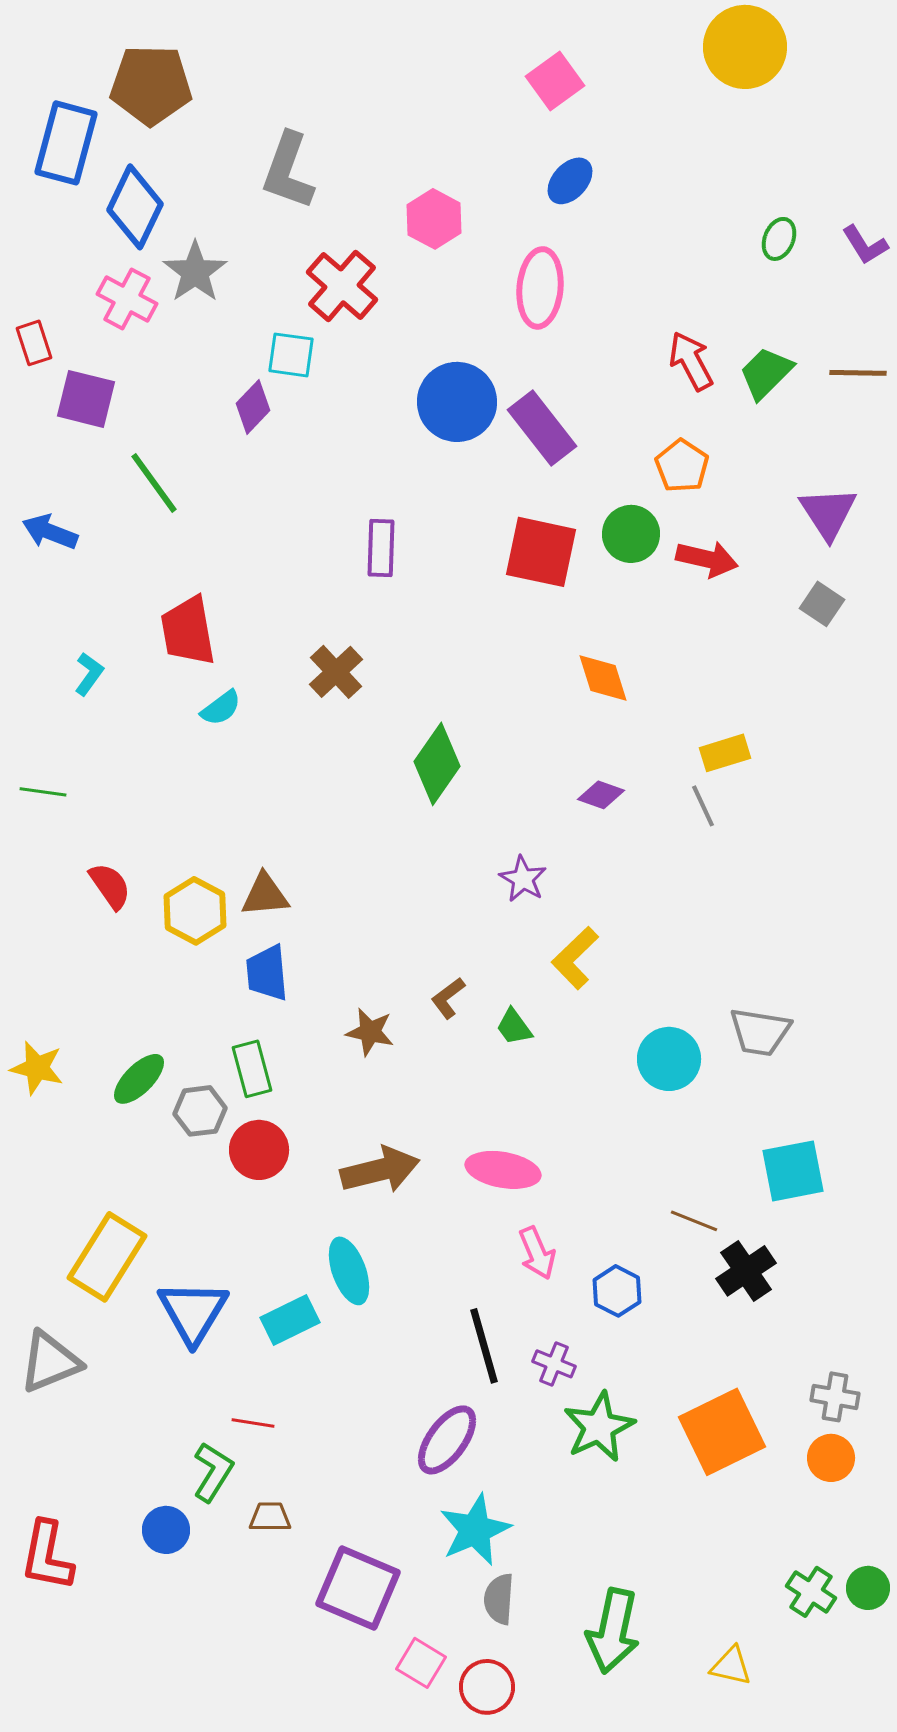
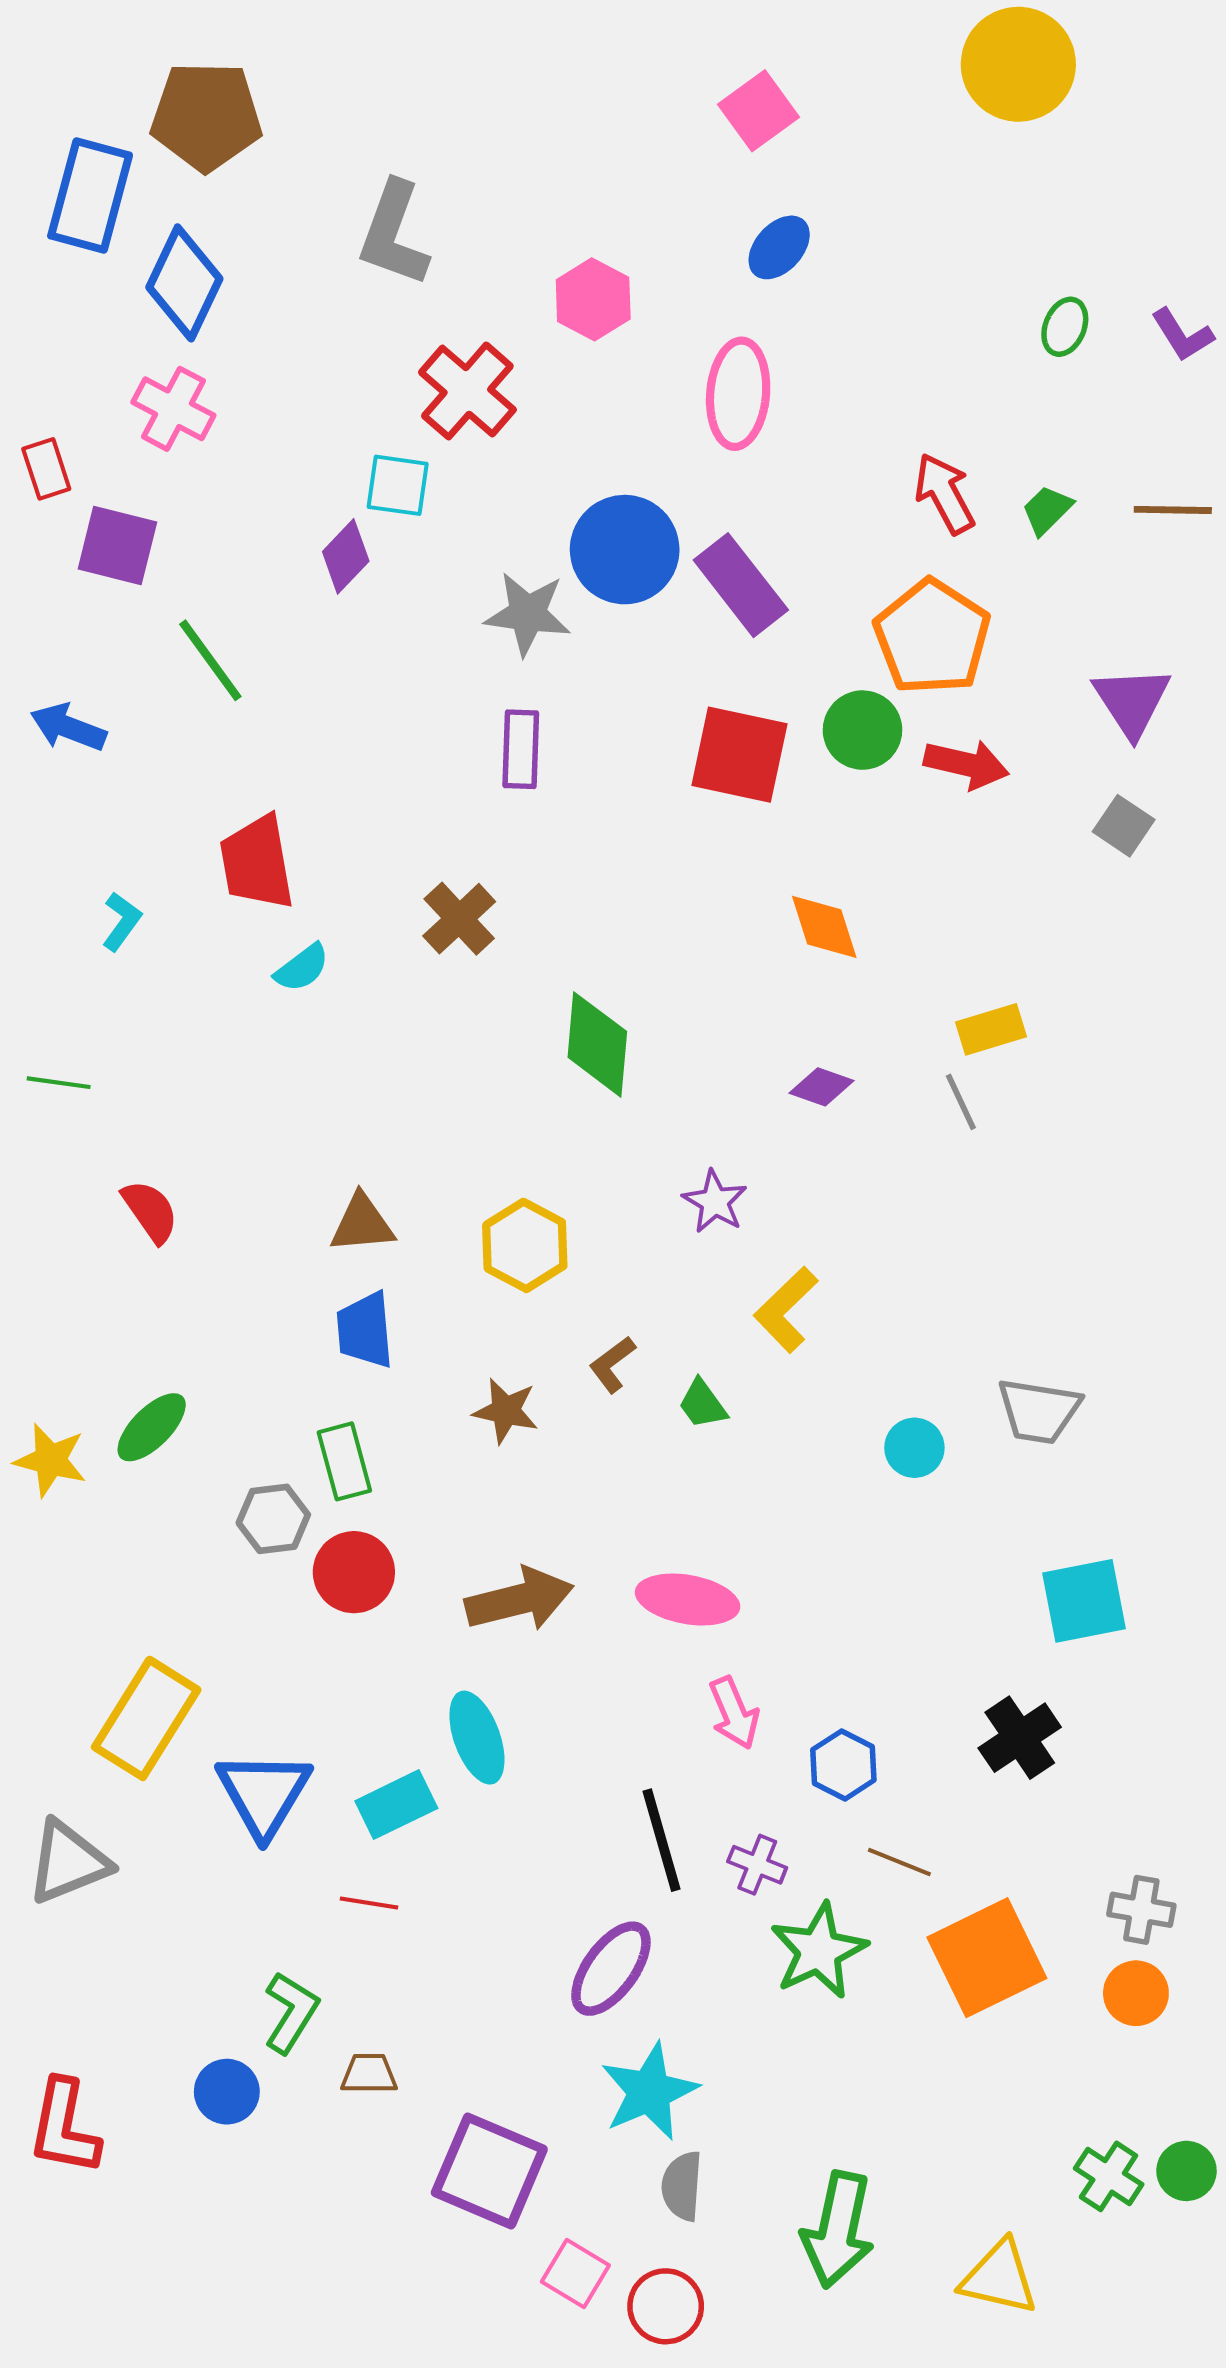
gray star: (195, 272) -> (528, 614), moved, turned -30
green trapezoid: (766, 373) -> (1047, 510), size x0.7
orange pentagon: (682, 466) -> (932, 637), size x1.6
green diamond: (437, 764) -> (597, 1044), turned -30
yellow hexagon: (195, 911) -> (525, 1245), moved
cyan circle: (669, 1059) -> (914, 1448), size x0.7
green ellipse: (139, 1079) -> (152, 1427), moved
brown line: (694, 1221) -> (899, 1862), moved
red line: (253, 1423) -> (369, 1903), moved
yellow triangle: (731, 1666) -> (999, 2278), size x1.4

